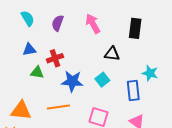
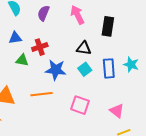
black rectangle: (135, 28) -> (108, 26), moved
black triangle: (112, 54) -> (84, 48), moved
blue rectangle: (133, 91) -> (109, 68), moved

